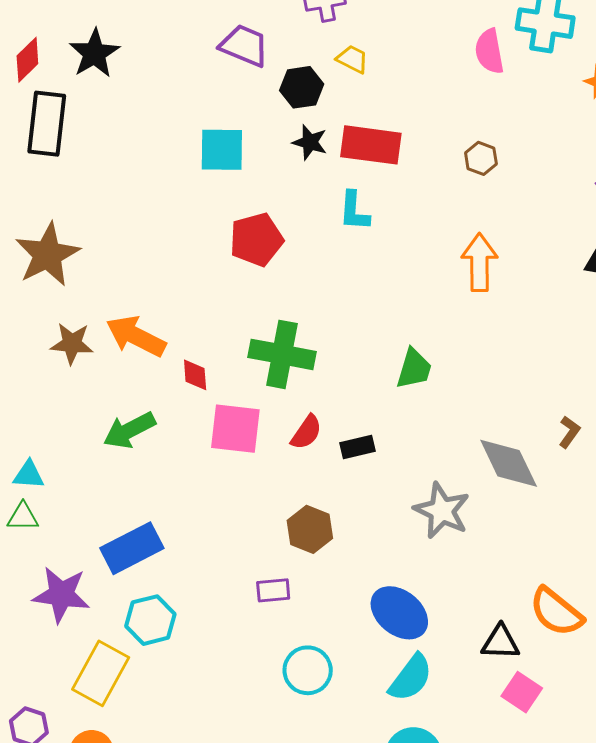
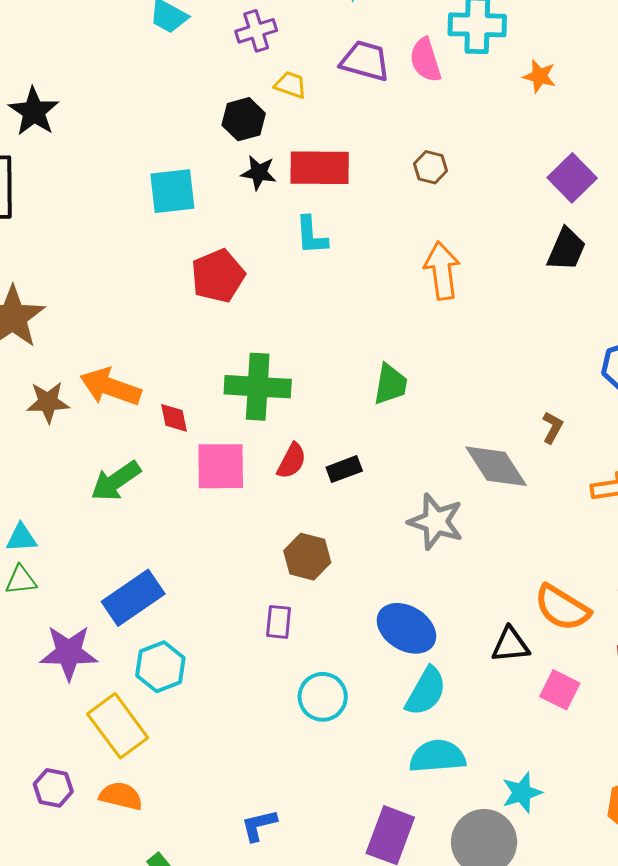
purple trapezoid: (244, 46) -> (365, 61), moved
purple rectangle: (273, 590) -> (279, 622), turned -72
yellow rectangle: (101, 673) -> (118, 726), turned -58
pink square: (522, 692) -> (560, 690), moved

